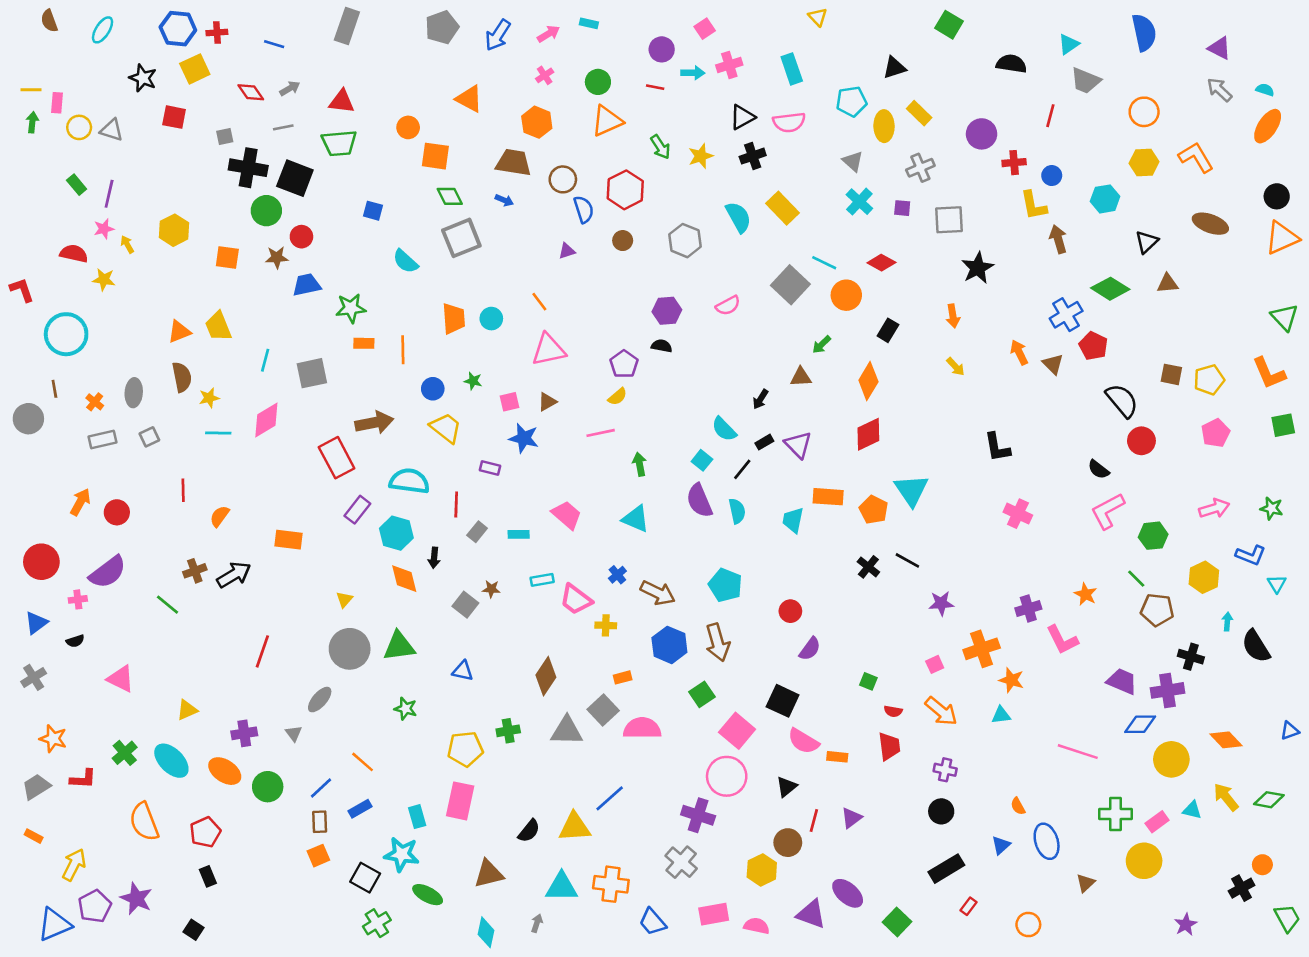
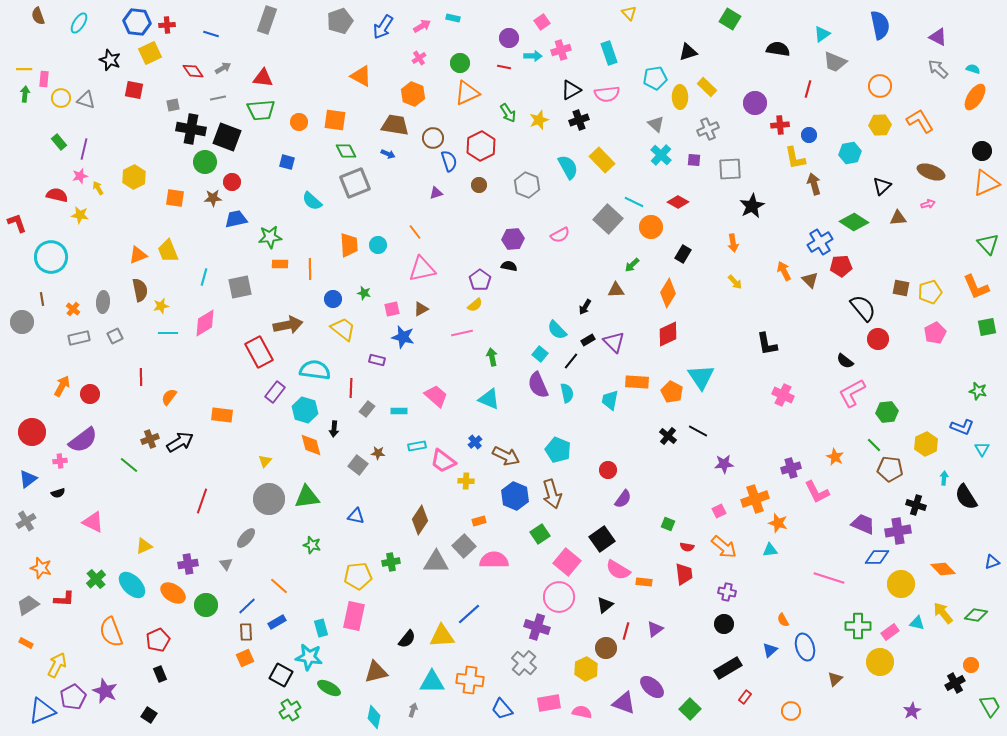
orange circle: (408, 127) -> (299, 122), moved
red pentagon: (1093, 346) -> (841, 266), turned -30
pink arrow: (1214, 508) -> (928, 204), moved, size x0.6
black square: (783, 701) -> (602, 539), turned 30

